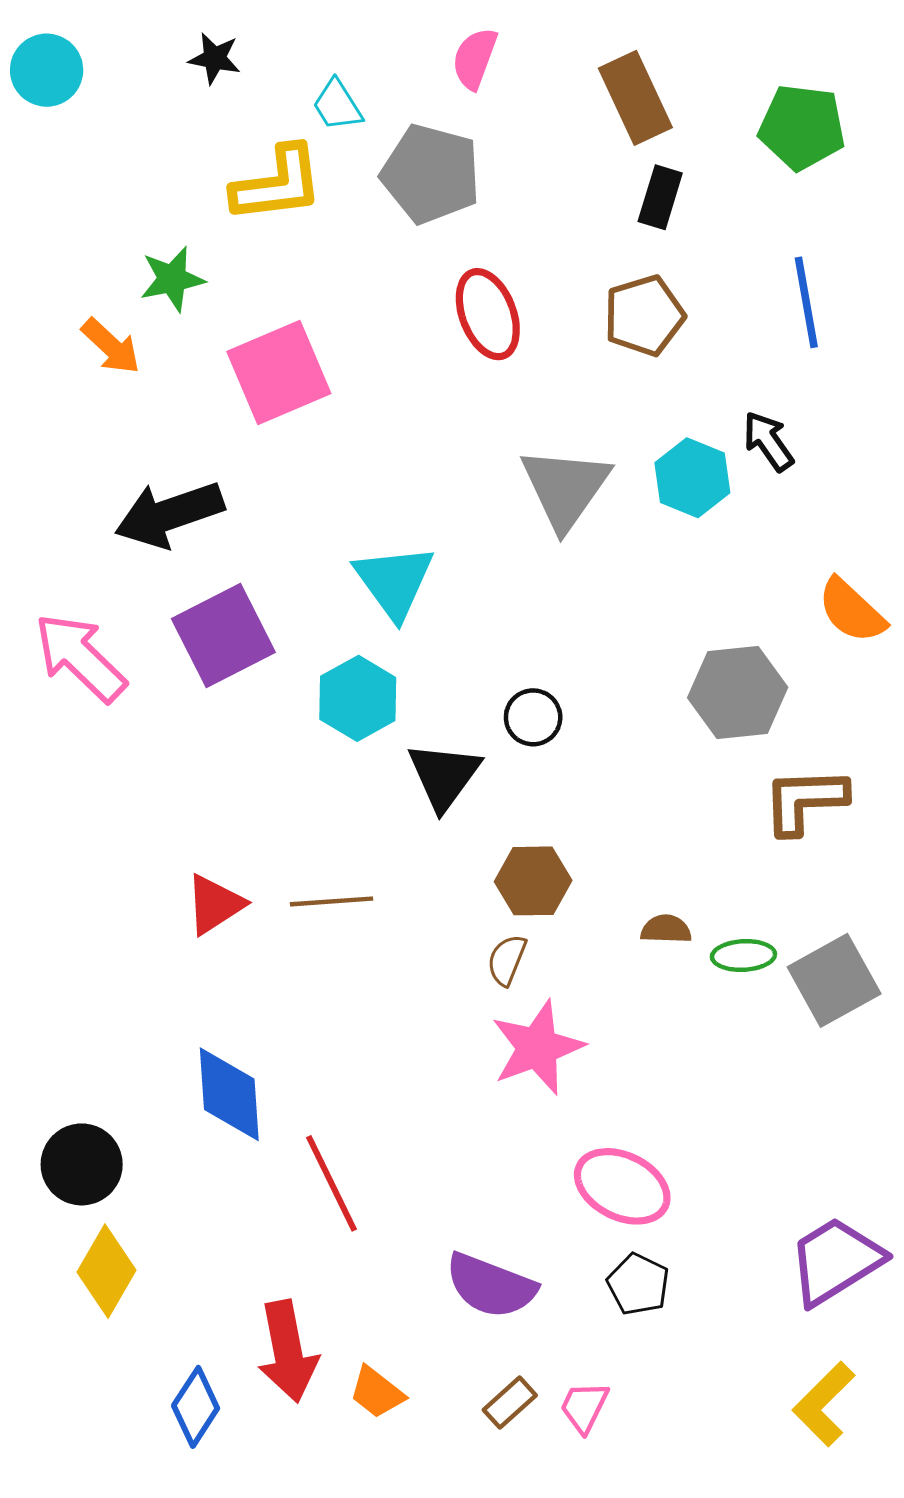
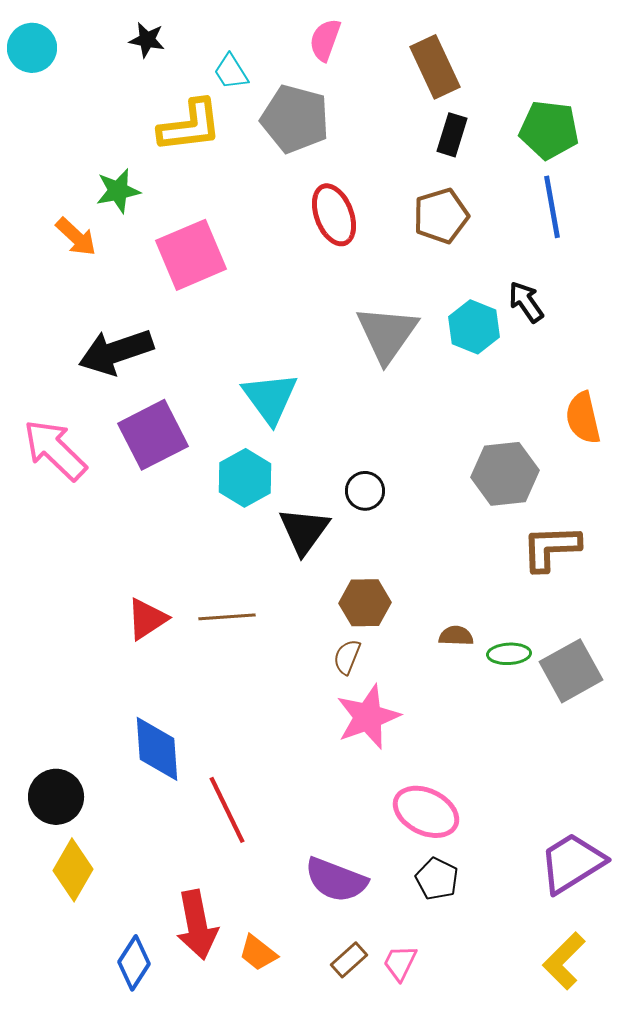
green pentagon: (802, 127) -> (549, 130), moved
orange semicircle: (852, 611) -> (583, 418), turned 34

